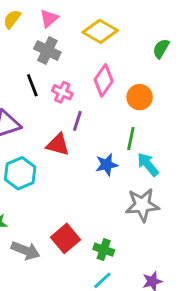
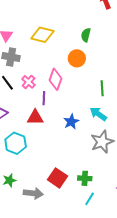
pink diamond: (104, 80) -> (55, 79), moved
pink cross: (62, 92) -> (29, 82), turned 32
orange circle: (140, 97) -> (77, 58), moved
green line: (131, 139) -> (102, 88), moved

